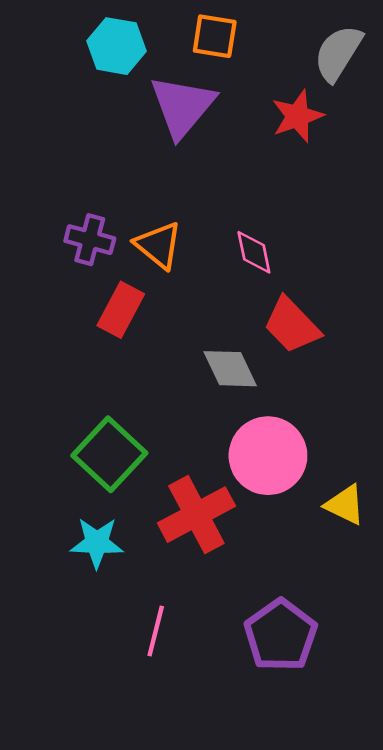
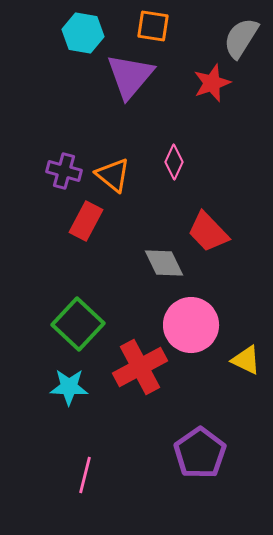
pink diamond: (254, 252) -> (174, 162), moved, turned 36
pink line: (156, 631) -> (85, 475), moved

